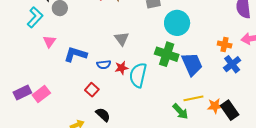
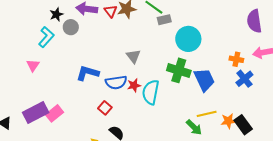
pink triangle: (49, 41) -> (33, 65), moved
blue semicircle: (104, 65) -> (116, 82), size x1.5
purple rectangle: (22, 93) -> (36, 113), size x1.4

